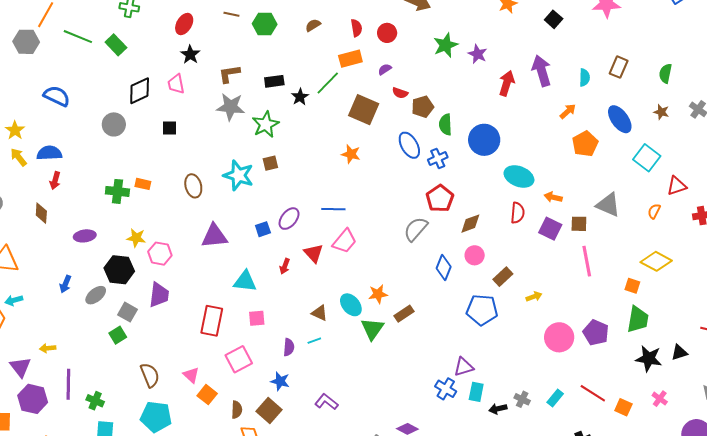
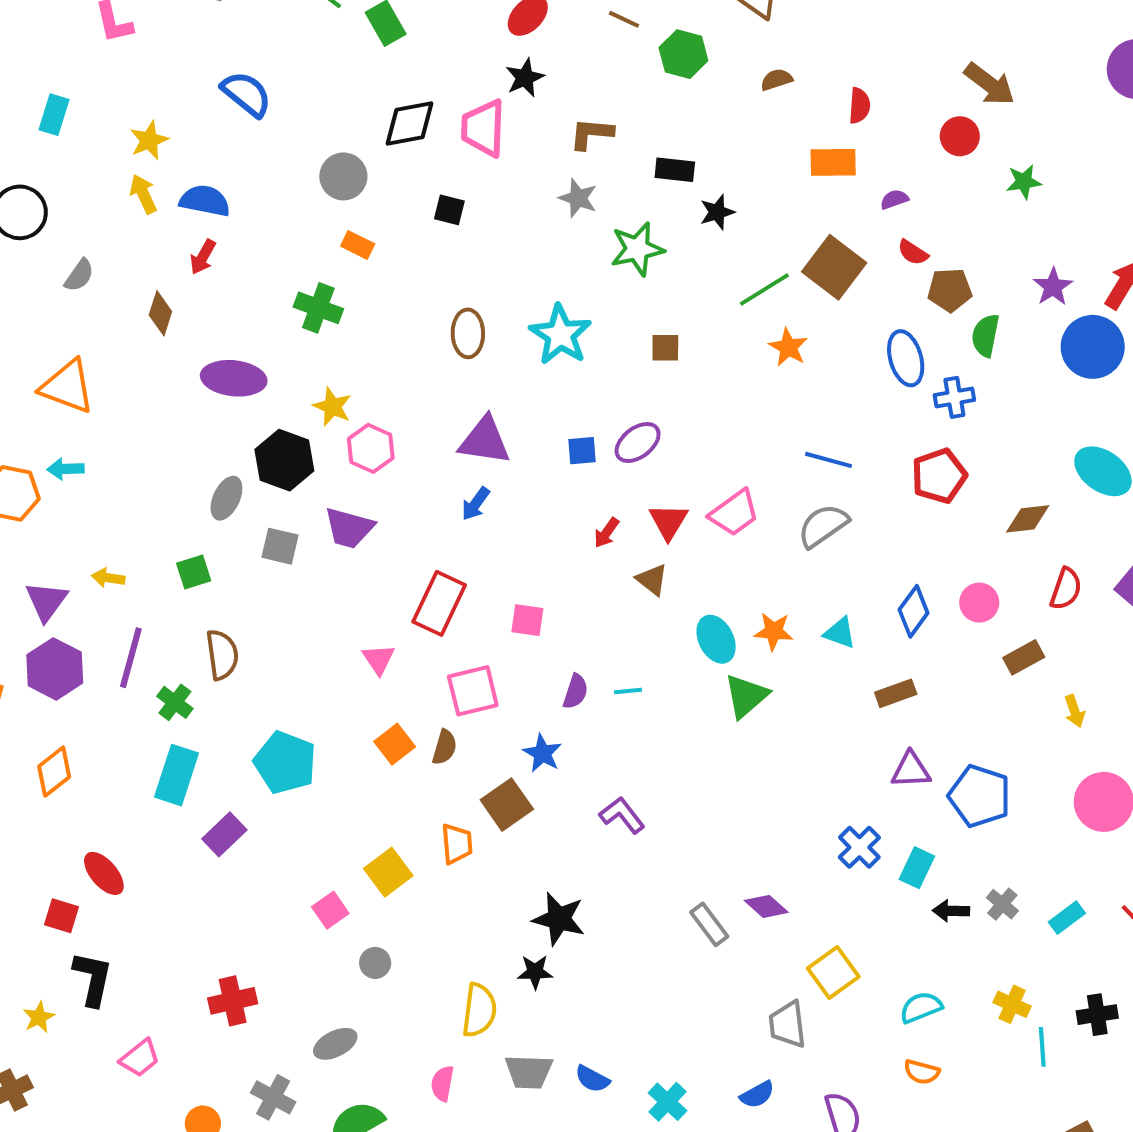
red circle: (387, 33) -> (960, 136), moved
green star: (446, 45) -> (1024, 182), size x0.7
purple star: (478, 54) -> (1053, 287), moved
green line: (328, 83) -> (764, 289), moved
pink trapezoid: (176, 84) -> (483, 128), size x1.4
gray star: (231, 107) -> (578, 198), size x0.7
blue circle: (484, 140) -> (1093, 347), moved
brown square: (270, 163) -> (665, 348), moved
orange rectangle: (143, 184) -> (358, 245), moved
blue line: (333, 209) -> (829, 460), moved
red semicircle: (518, 213) -> (1066, 589), moved
brown diamond: (470, 224) -> (1028, 519), moved
gray semicircle: (416, 229) -> (823, 526), moved
purple ellipse: (85, 236) -> (234, 378), size x1.4
cyan triangle: (245, 281) -> (840, 633), moved, size x0.7
blue arrow: (65, 284) -> (476, 504), moved
gray ellipse: (96, 295) -> (226, 498), turned -40
purple trapezoid: (159, 295) -> (349, 528), turned 84
yellow arrow: (534, 297) -> (1074, 711), turned 77
blue pentagon: (482, 310) -> (980, 796), moved
gray square: (128, 312) -> (280, 546), turned -30
brown triangle: (320, 313) -> (652, 580), moved
brown rectangle: (404, 314) -> (896, 693), moved
green square: (118, 335) -> (194, 572), moved
purple triangle: (464, 367) -> (911, 770), moved
brown semicircle: (150, 375) -> (222, 655), moved
pink triangle: (191, 375) -> (379, 659), moved
brown semicircle: (237, 410) -> (445, 747), moved

